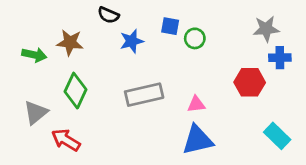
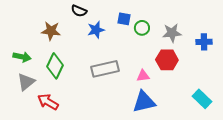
gray star: (266, 29) -> (172, 33), moved
green arrow: (34, 55) -> (22, 57), moved
red hexagon: (250, 82) -> (167, 60), moved

